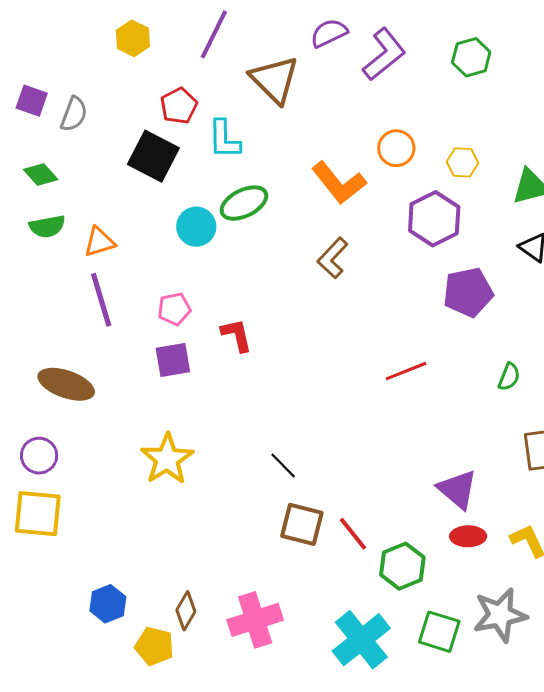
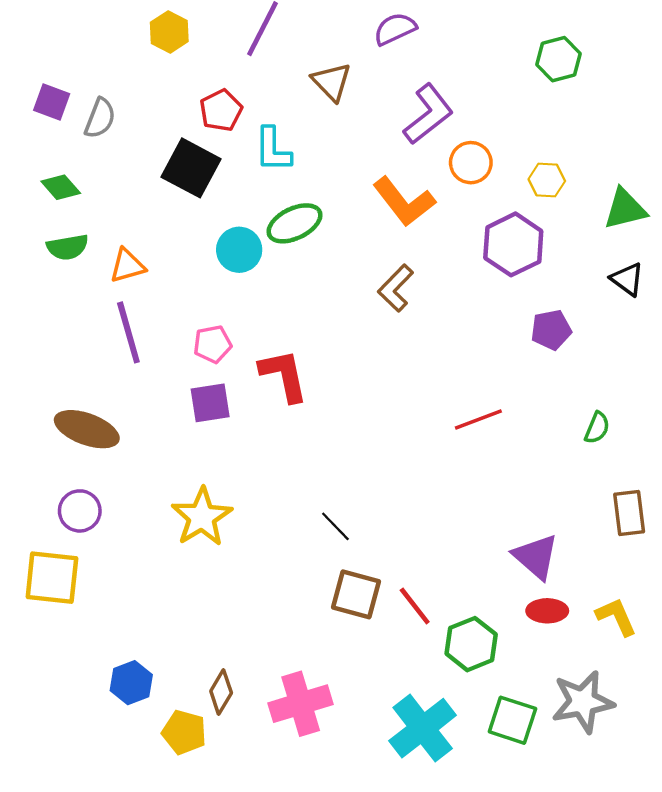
purple L-shape: (384, 54) -> (428, 114), moved
brown triangle: (274, 80) -> (332, 82), size x0.7
purple pentagon: (468, 292) -> (551, 330), size x0.7
red L-shape: (237, 335) -> (284, 375), size x1.4
purple circle: (39, 456) -> (80, 511), moved

